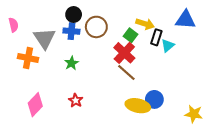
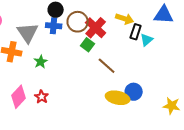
green square: (131, 35) -> (88, 45), moved
red cross: (124, 53) -> (96, 28), moved
green star: (71, 63) -> (41, 62), moved
red star: (76, 100) -> (42, 97), moved

